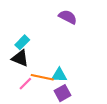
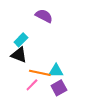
purple semicircle: (68, 17) -> (44, 16), moved
pink line: (25, 84) -> (32, 85), moved

